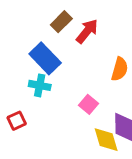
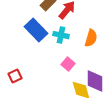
cyan cross: (40, 85) -> (61, 35), moved

